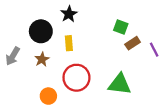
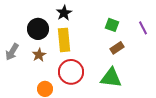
yellow rectangle: (69, 43) -> (64, 40), size x1.6
brown rectangle: (133, 43) -> (117, 48), moved
purple line: (154, 50) -> (143, 28), moved

